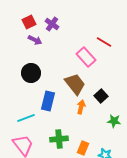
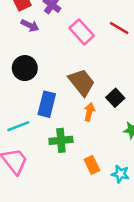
pink rectangle: (86, 57) -> (82, 32), moved
green cross: (59, 139) -> (61, 140), moved
orange rectangle: (83, 148) -> (92, 165), turned -48

